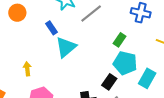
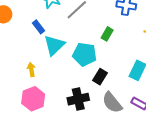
cyan pentagon: (125, 63) -> (85, 54), moved
yellow arrow: (27, 69) -> (31, 70), moved

